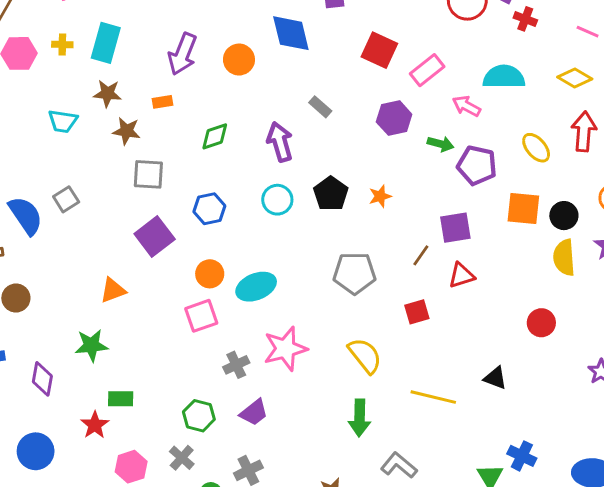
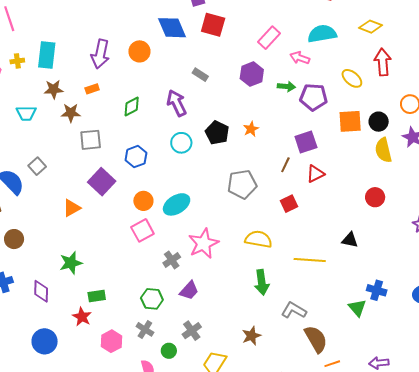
red square: (379, 50) -> (213, 25), moved
orange triangle: (113, 290) -> (72, 208), moved
yellow semicircle: (365, 356) -> (258, 239), turned -32

